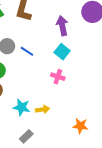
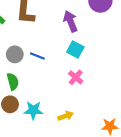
pink cross: (58, 77) -> (76, 77), turned 32
cyan star: (22, 107) -> (33, 110), moved

